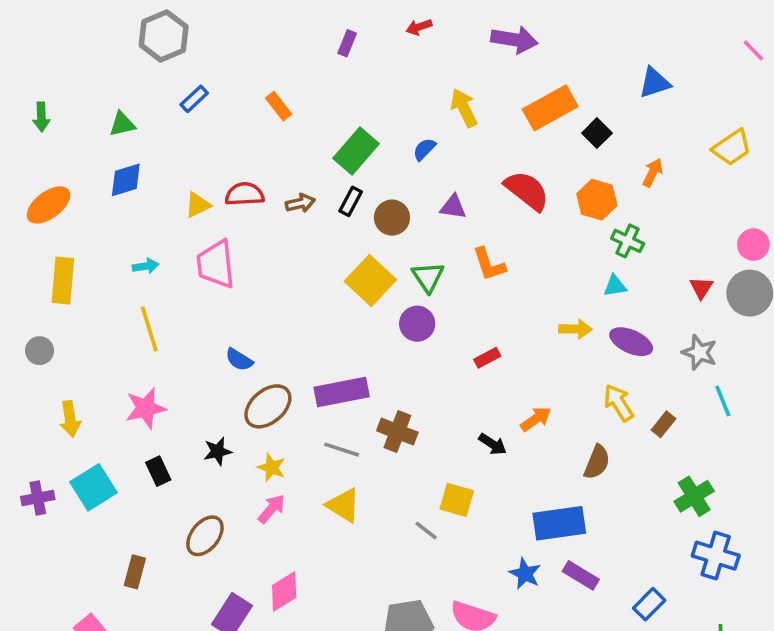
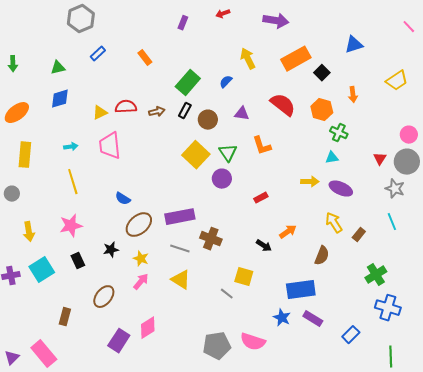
orange arrow: (653, 173) -> (353, 95), turned 147
gray star: (699, 352) -> (395, 189), moved

